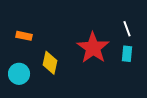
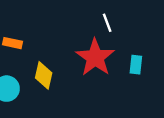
white line: (127, 29) -> (107, 23), moved

